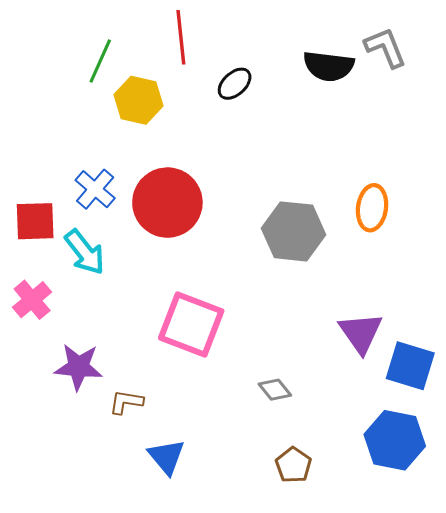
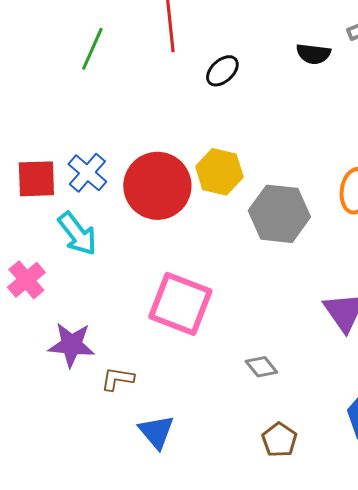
black semicircle: (329, 66) -> (313, 54), size x0.7
yellow hexagon: (138, 100) -> (219, 172), moved
red square: (35, 221) -> (36, 179), moved

